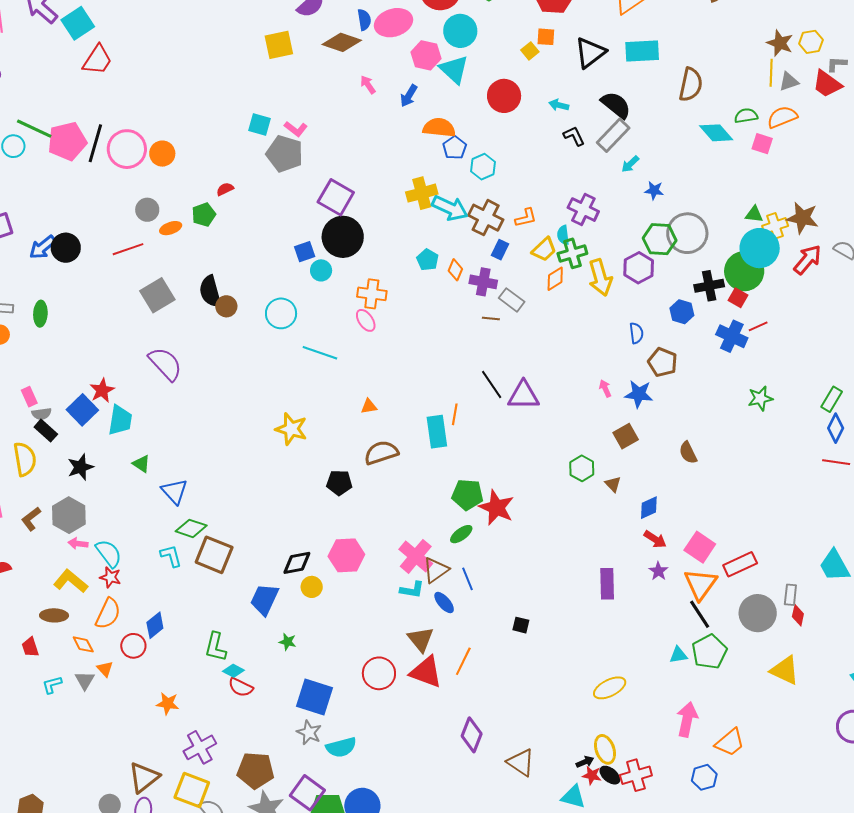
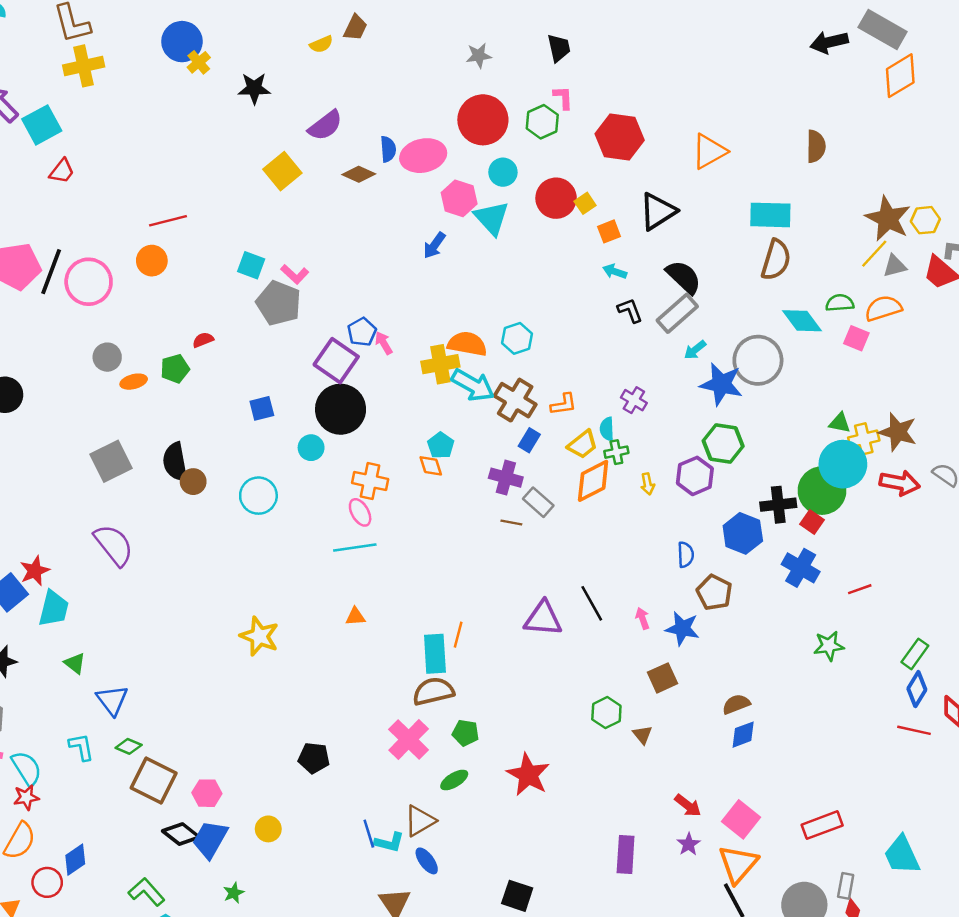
cyan circle: (460, 31) -> (503, 172), size x0.7
orange square: (546, 37) -> (609, 231), moved, turned -30
brown diamond: (342, 42) -> (359, 174), size x0.7
brown star: (780, 43) -> (888, 219), size x1.4
yellow square: (279, 45) -> (282, 171), turned -32
cyan rectangle: (642, 51) -> (770, 215), moved
red trapezoid: (97, 60) -> (62, 171), size x0.7
yellow line: (771, 73) -> (874, 254), turned 36
pink arrow: (368, 85) -> (384, 343), moved
red circle: (504, 96) -> (556, 198), moved
orange semicircle: (439, 128) -> (467, 344), moved
blue pentagon: (455, 148) -> (362, 332), moved
orange circle: (162, 154) -> (152, 261), moved
blue star: (654, 190) -> (721, 384), size x1.8
purple cross: (583, 210) -> (634, 400), size x0.7
gray circle: (687, 233) -> (758, 360), moved
red line: (128, 249) -> (168, 221), moved
blue square: (305, 252) -> (262, 408), moved
green cross: (572, 253) -> (616, 452), size x0.7
red arrow: (808, 260) -> (900, 483), turned 56
orange diamond: (455, 270) -> (431, 466), moved, turned -45
yellow arrow: (600, 278) -> (648, 484), size x0.5
orange diamond: (555, 279) -> (593, 481), size x1.5
blue hexagon: (682, 312) -> (743, 533), size x1.4
red line: (758, 326) -> (860, 589), moved
cyan line: (320, 353) -> (355, 547), moved, turned -32
black line: (492, 385) -> (592, 603), moved
brown semicircle: (381, 453) -> (433, 691), moved
brown semicircle: (688, 453) -> (736, 704), turned 90
black pentagon: (339, 483) -> (314, 758), moved
green pentagon: (467, 495) -> (466, 733), size x0.7
red star: (496, 508) -> (528, 775), moved
blue diamond: (649, 508) -> (743, 735), moved
green diamond: (191, 528) -> (129, 746), size x0.7
pink hexagon: (346, 555) -> (207, 793), moved, size x0.7
cyan L-shape: (171, 556) -> (81, 747), moved
pink cross: (416, 556) -> (409, 740), moved
black diamond: (297, 563) -> (181, 834), moved, turned 44
red rectangle: (740, 564) -> (822, 825), moved
red star: (110, 577) -> (26, 797), turned -30
blue line: (467, 579) -> (369, 834), moved
black square: (521, 625) -> (517, 896), size x1.5
green star: (287, 642) -> (234, 893), turned 30
green L-shape: (216, 647) -> (146, 892), turned 120

